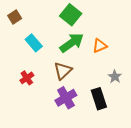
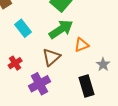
orange triangle: (100, 46) -> (82, 45), moved
purple cross: (66, 98) -> (40, 84), moved

